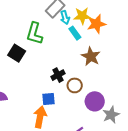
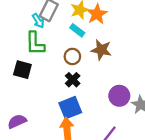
cyan arrow: (65, 18) -> (38, 21), moved
brown circle: (75, 85) -> (72, 56), moved
blue square: (49, 99) -> (70, 108), size x1.5

